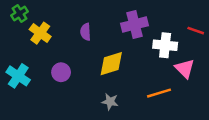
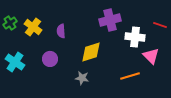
green cross: (19, 13) -> (10, 23), moved
purple semicircle: (86, 32) -> (61, 31), moved
gray star: (110, 102) -> (82, 78), moved

